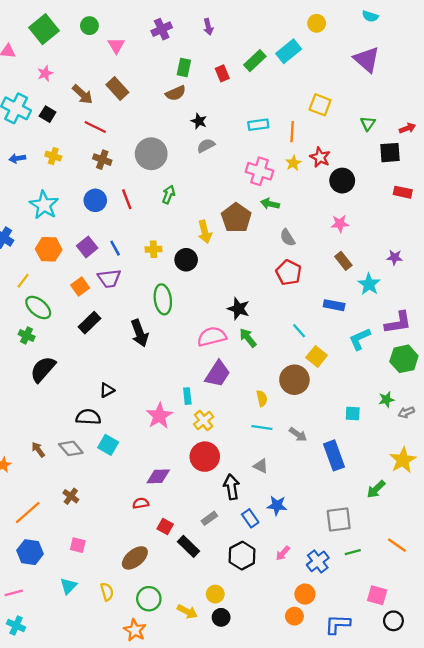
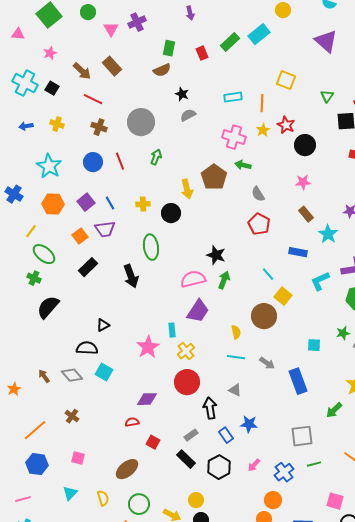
purple cross: (162, 29) -> (137, 22), moved
green arrow: (248, 338) -> (224, 280), turned 60
black rectangle: (188, 546) -> (186, 459), moved

